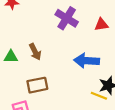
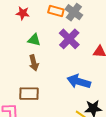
green triangle: (11, 57) -> (34, 40), moved

